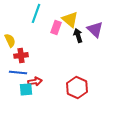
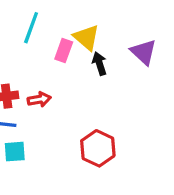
purple triangle: (95, 29) -> (143, 52), moved
red arrow: (35, 81) -> (39, 99), moved

